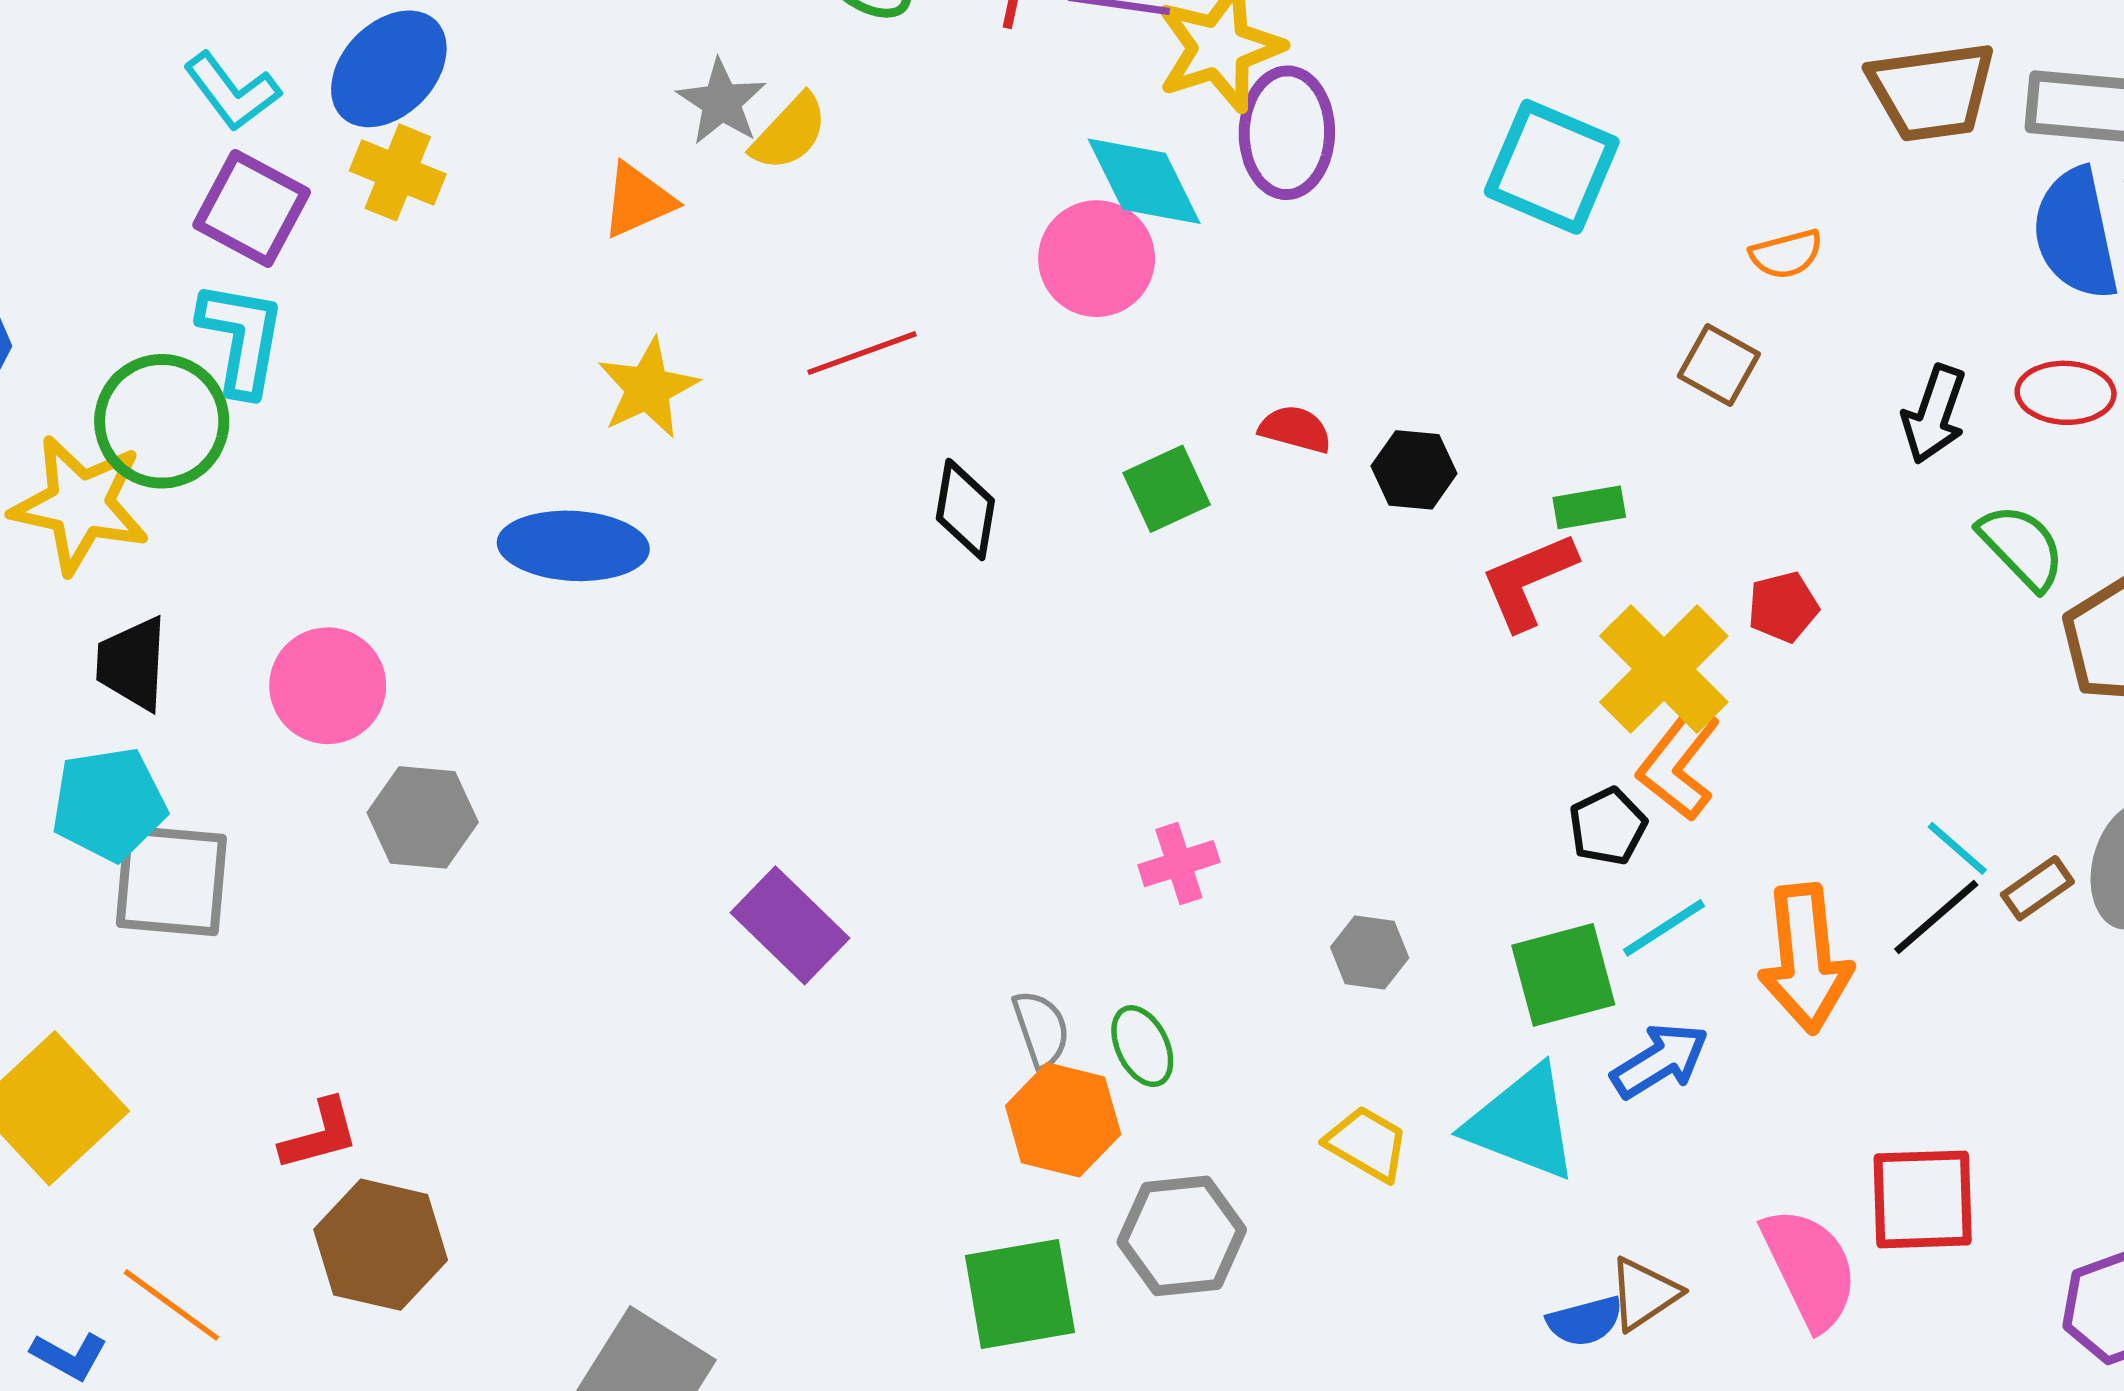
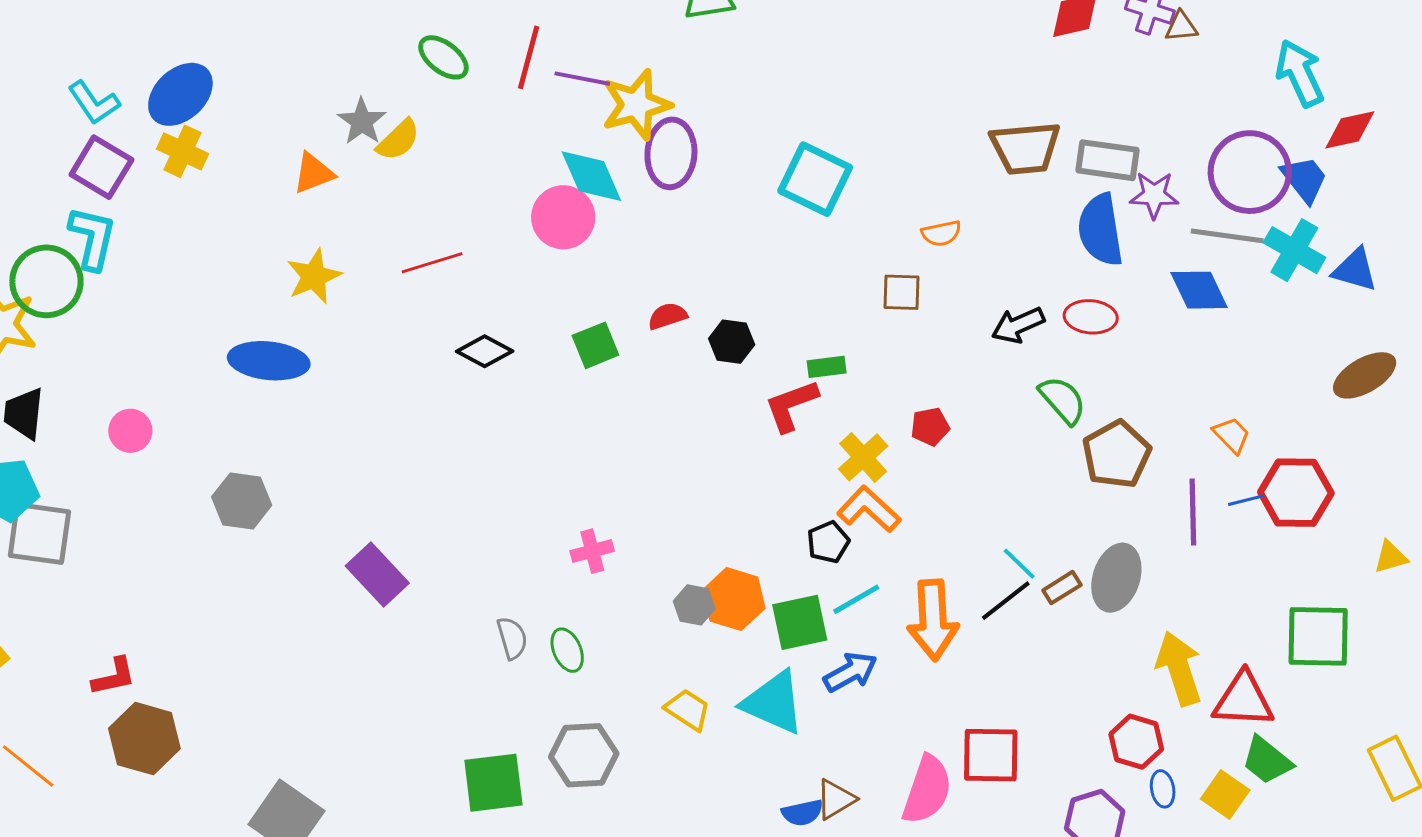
brown square: (1719, 365) -> (901, 292), turned -30
black arrow: (1934, 414) -> (1018, 325), turned 44
red semicircle: (1295, 429) -> (668, 316), turned -36
black diamond: (965, 509) -> (485, 351), turned -74
yellow cross: (1664, 669) -> (863, 457), size x0.7
pink circle: (328, 686) -> (130, 431), size x0.7
orange L-shape: (1679, 763) -> (869, 509), turned 92
gray hexagon: (423, 817) -> (242, 501), moved
orange hexagon: (1063, 1120) -> (734, 599), moved
pink semicircle: (1810, 1268) -> (927, 790), turned 42

